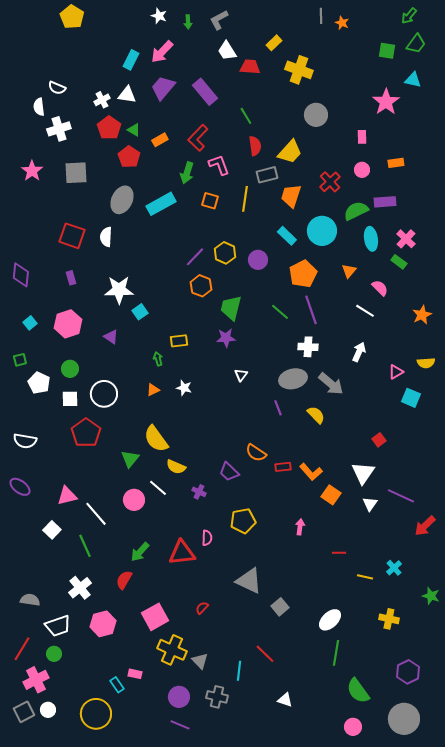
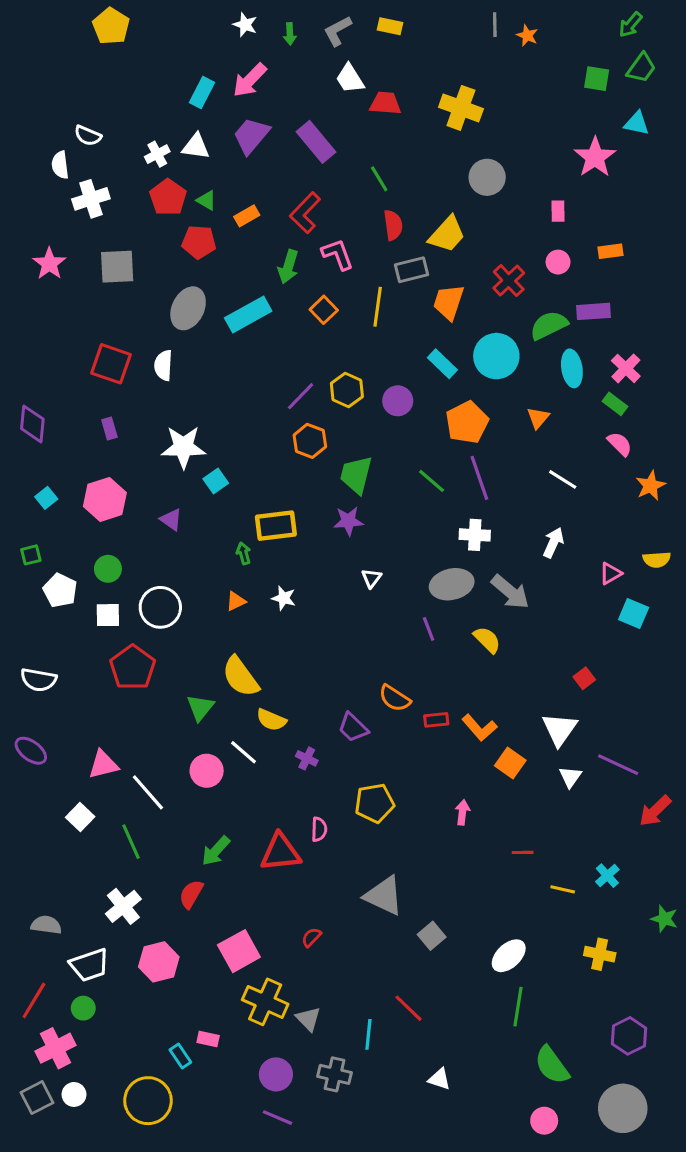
yellow rectangle: (274, 43) -> (390, 26), moved, turned 56
red pentagon: (129, 157) -> (199, 242), turned -30
orange square: (210, 201) -> (324, 310), turned 30
pink semicircle: (380, 288) -> (620, 444), moved
yellow rectangle: (179, 341) -> (276, 526), size x1.5

